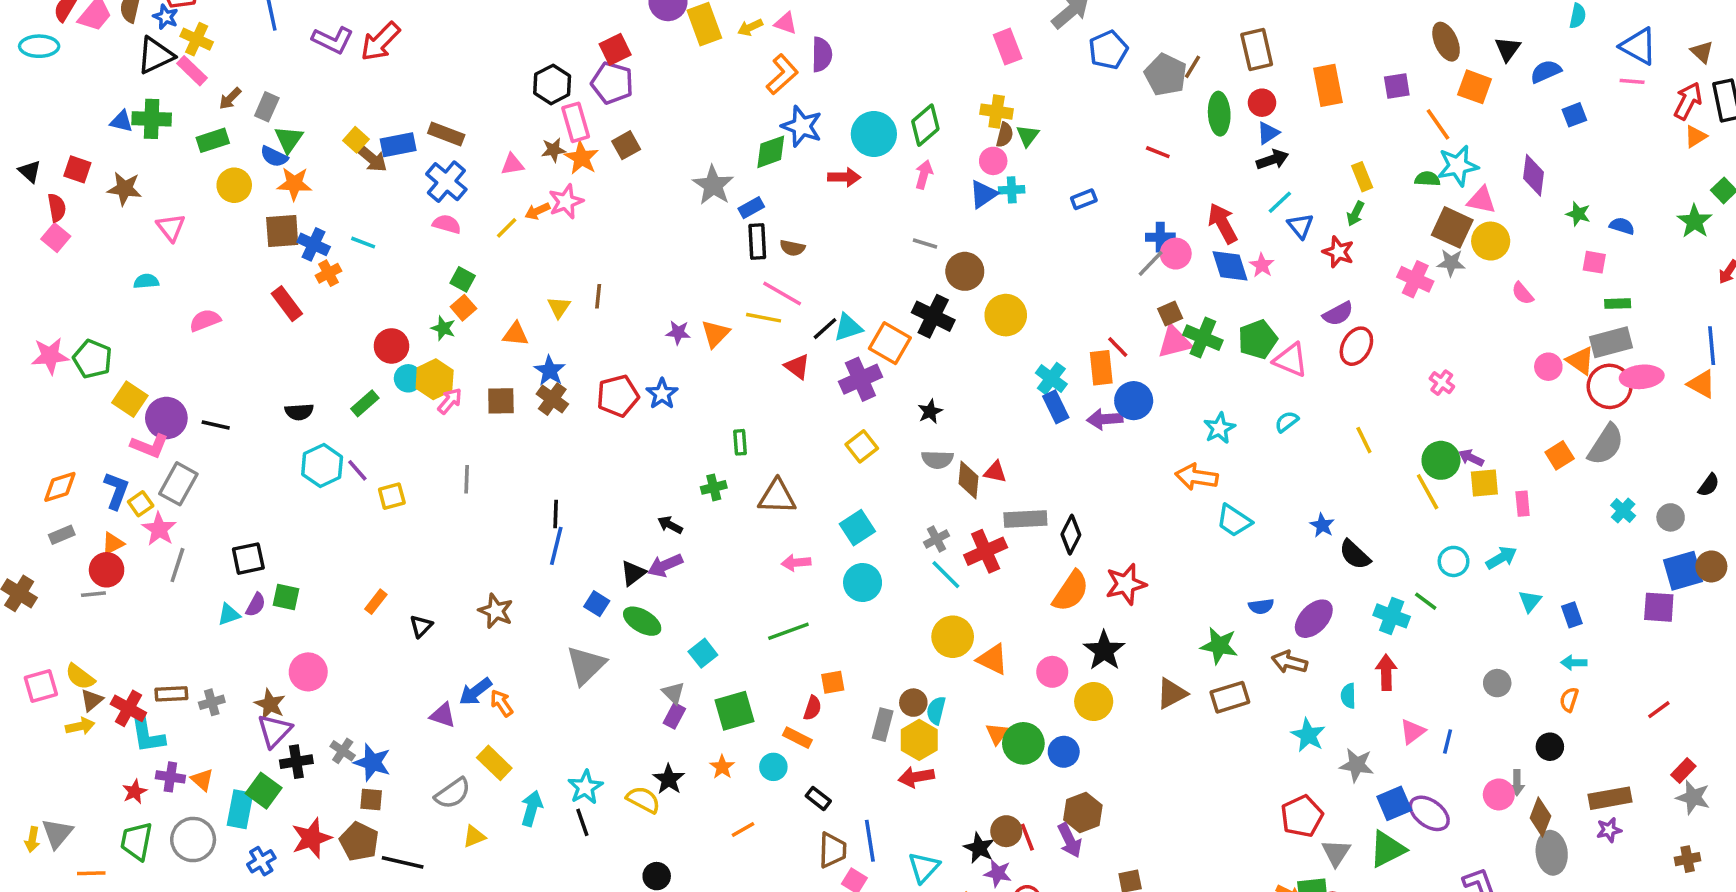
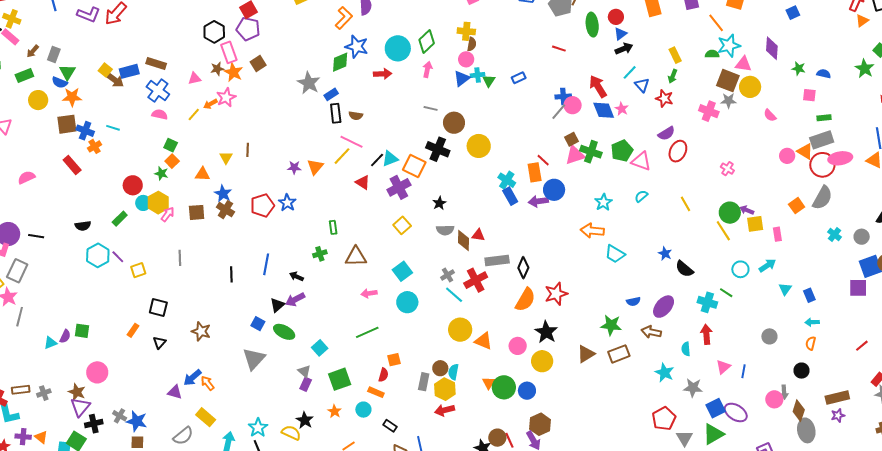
green triangle: (1028, 136) -> (489, 81), moved
yellow line: (764, 318) -> (342, 156), turned -54
blue line: (556, 546) -> (266, 264), moved
black square: (248, 559) -> (158, 308), moved, turned 30

